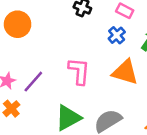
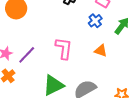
orange triangle: (125, 72) -> (101, 51), size x0.6

